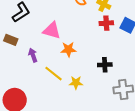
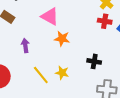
purple arrow: (33, 55) -> (25, 45), moved
yellow line: (54, 74) -> (41, 75), moved

